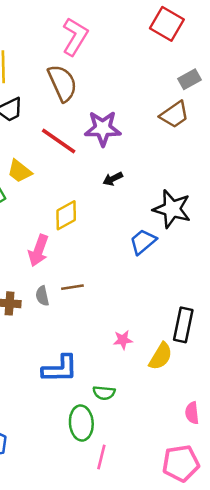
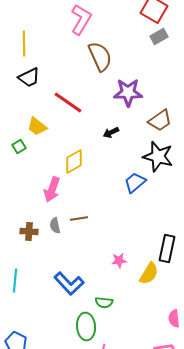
gray rectangle: (190, 79) -> (159, 36), moved
brown semicircle: (62, 83) -> (100, 56), moved
brown trapezoid: (174, 115) -> (160, 120), moved
purple star: (103, 128) -> (128, 92), moved
blue L-shape: (60, 369) -> (69, 284), turned 48

